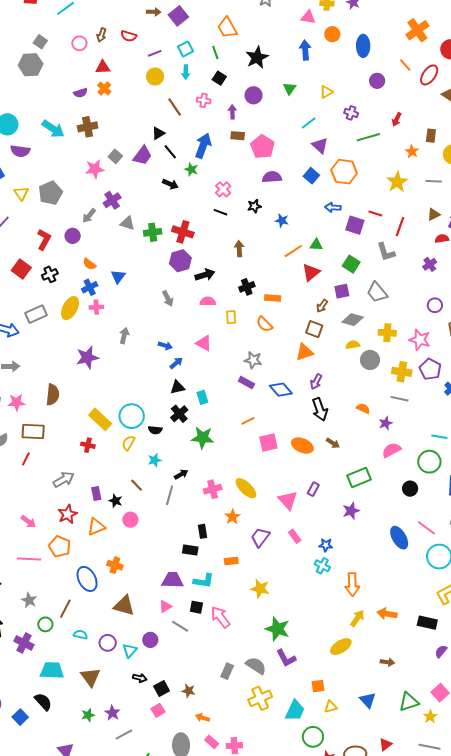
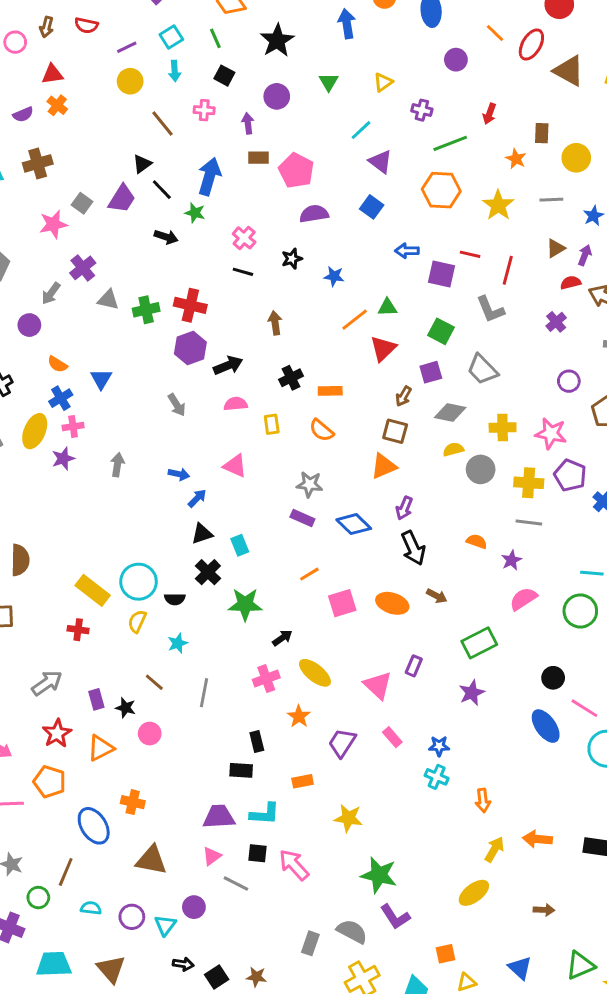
orange hexagon: (344, 172) -> (441, 190), moved
purple star: (87, 357) -> (63, 459), moved, size x0.7
black arrow: (181, 474) -> (282, 638), moved
black circle: (410, 489) -> (553, 678), moved
orange arrow: (352, 584) -> (483, 800), size x0.7

